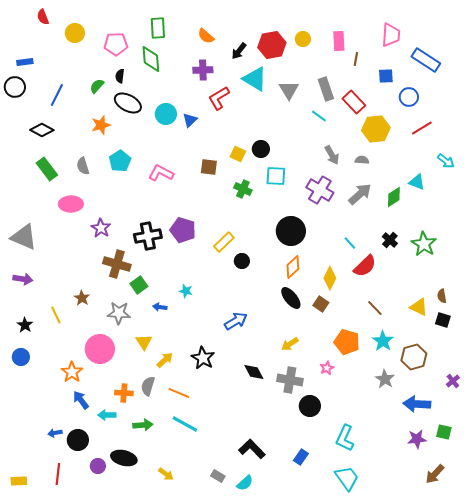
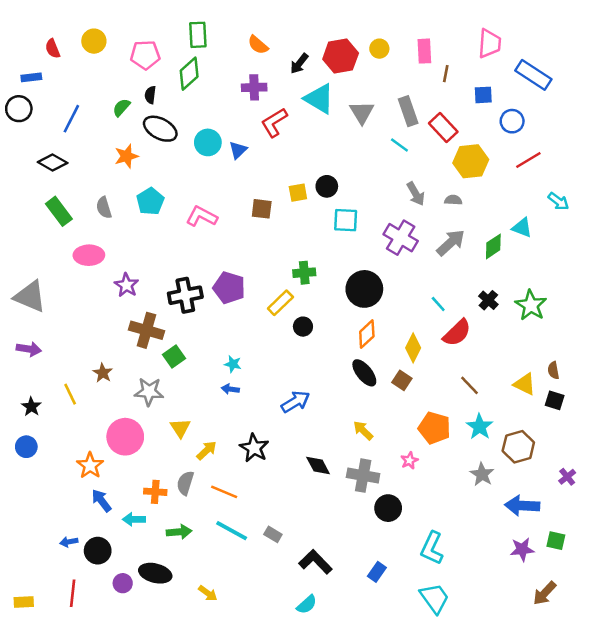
red semicircle: (43, 17) -> (53, 49), moved
green diamond: (151, 59) -> (189, 74), turned 52
yellow square: (238, 154) -> (298, 193), turned -35
green cross: (243, 189) -> (304, 273), moved, turned -30
blue arrow: (160, 307) -> (230, 389), moved
yellow arrow: (290, 344) -> (363, 430), turned 78
gray rectangle: (218, 476) -> (273, 534), moved

